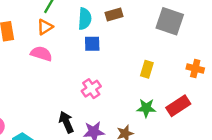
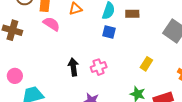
pink semicircle: (41, 54) -> (51, 24), moved
black arrow: (66, 122) -> (73, 67), moved

